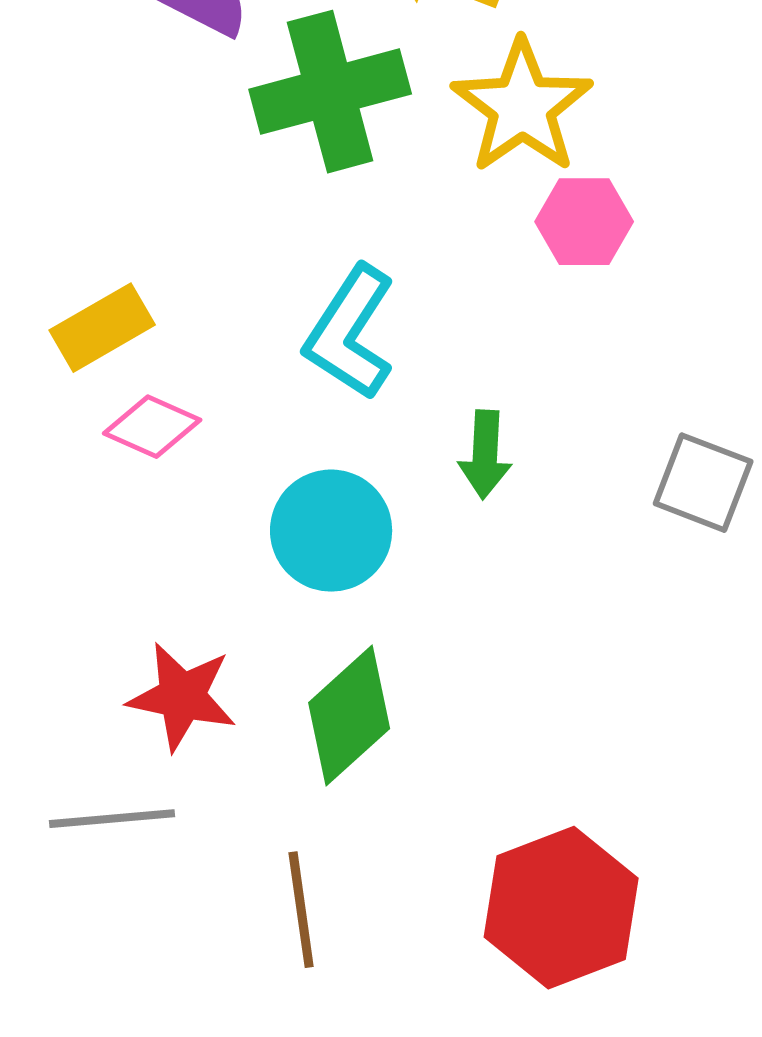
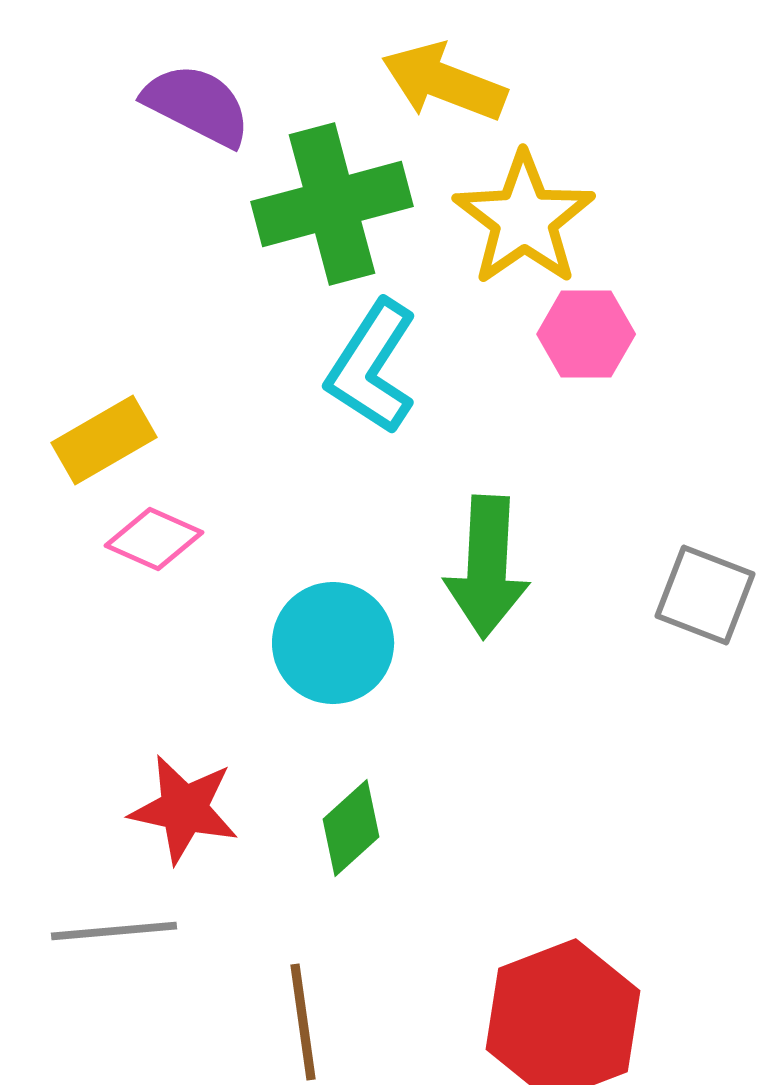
cyan L-shape: (350, 333) -> (372, 367), moved
green arrow: (485, 455) -> (487, 567), size x1.6
green diamond: (349, 716) -> (351, 828), size x0.7

